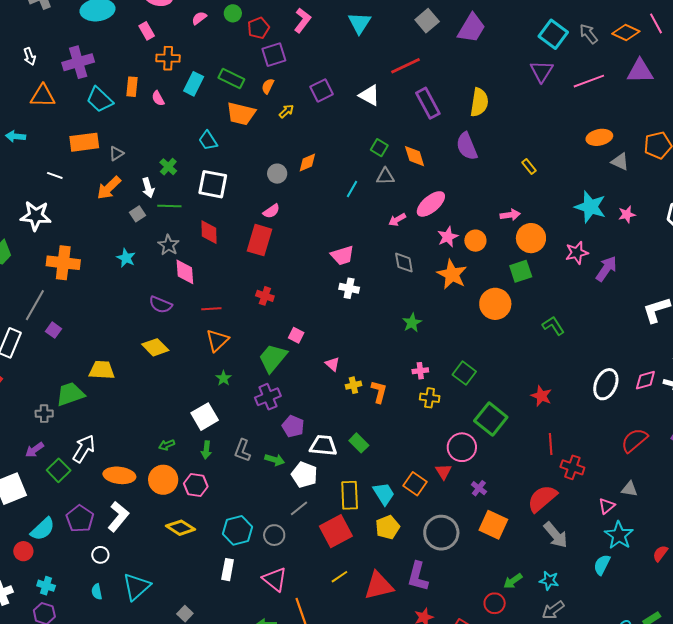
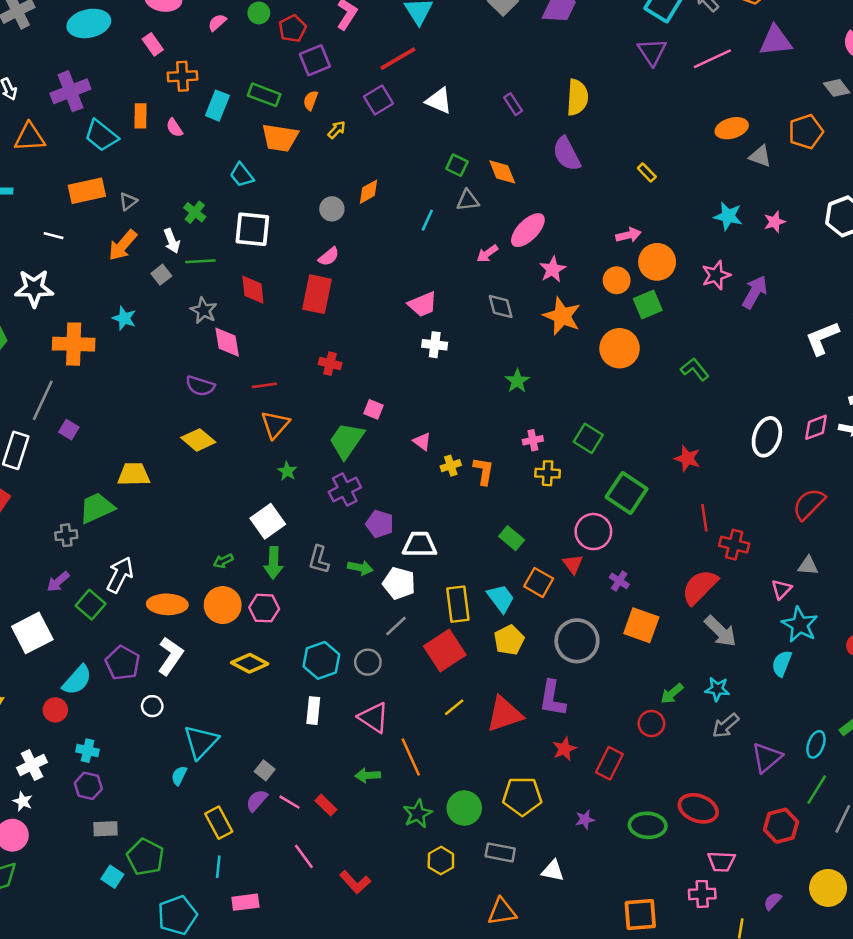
red line: (405, 66) -> (398, 59), moved
purple rectangle: (428, 103) -> (513, 104), size x0.6
cyan star: (590, 207) -> (728, 216), size x0.7
orange circle: (475, 241) -> (617, 280), moved
cyan star: (126, 258) -> (124, 318), moved
green rectangle: (359, 443) -> (512, 538), moved
green arrow: (206, 450) -> (273, 563), size x1.4
cyan semicircle: (97, 592) -> (179, 776), moved, turned 42

